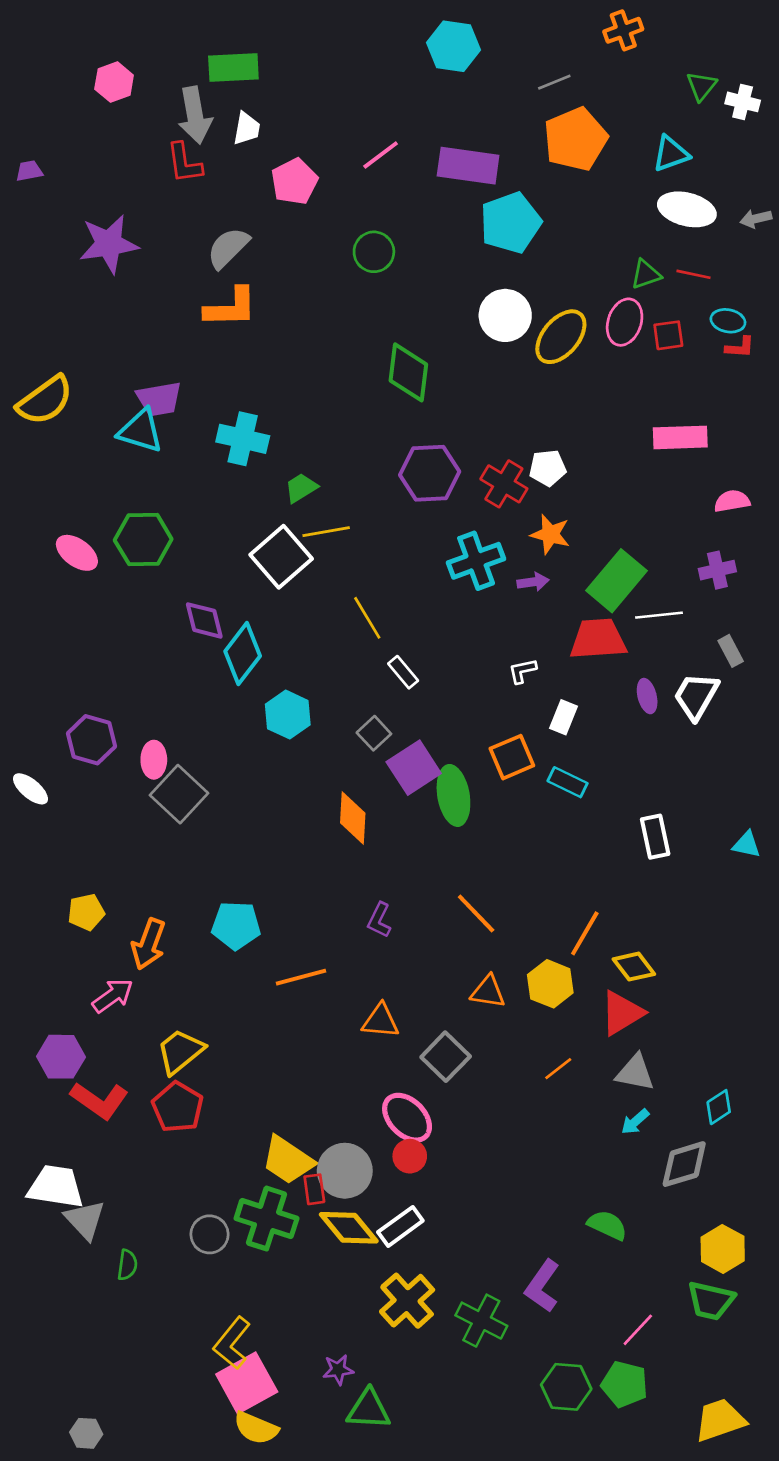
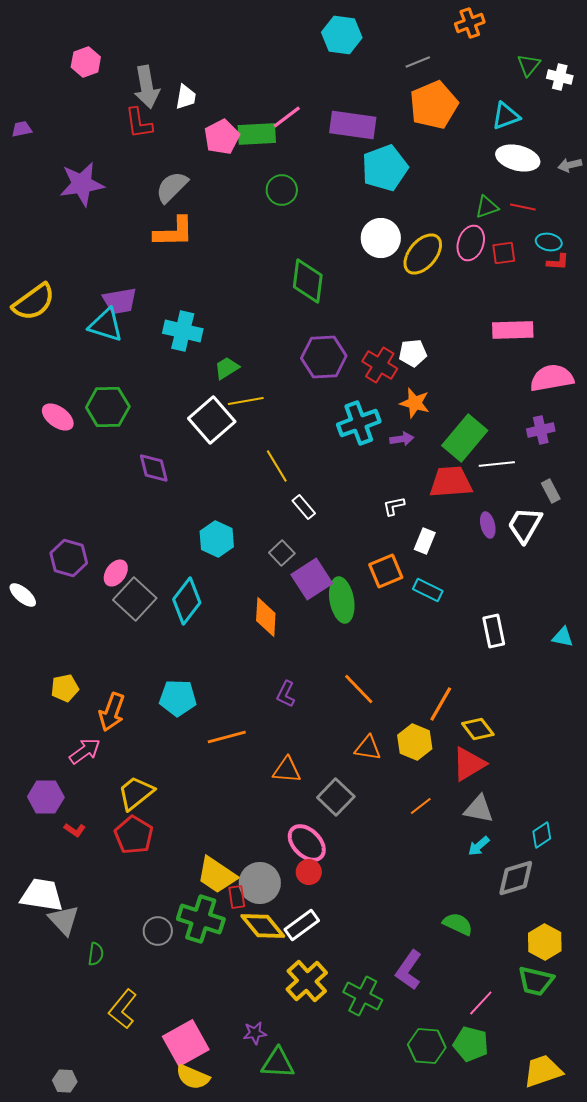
green rectangle: (233, 68) -> (257, 134), moved
pink semicircle: (732, 501) -> (552, 378), size x1.6
cyan diamond: (243, 654) -> (187, 601), moved
pink ellipse: (154, 760) -> (116, 573), turned 36
red L-shape: (99, 1100) -> (75, 830), size x0.5
yellow L-shape: (232, 1343) -> (123, 1009), moved

